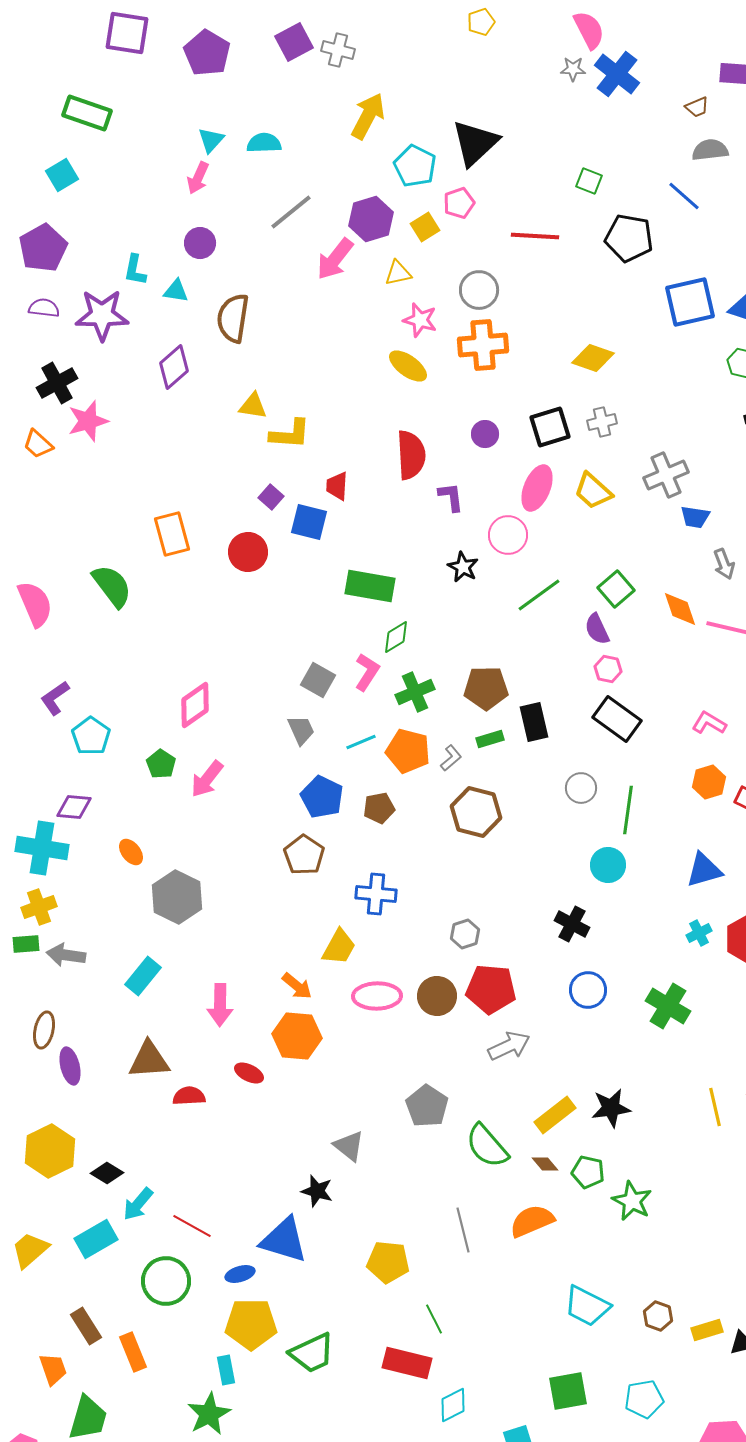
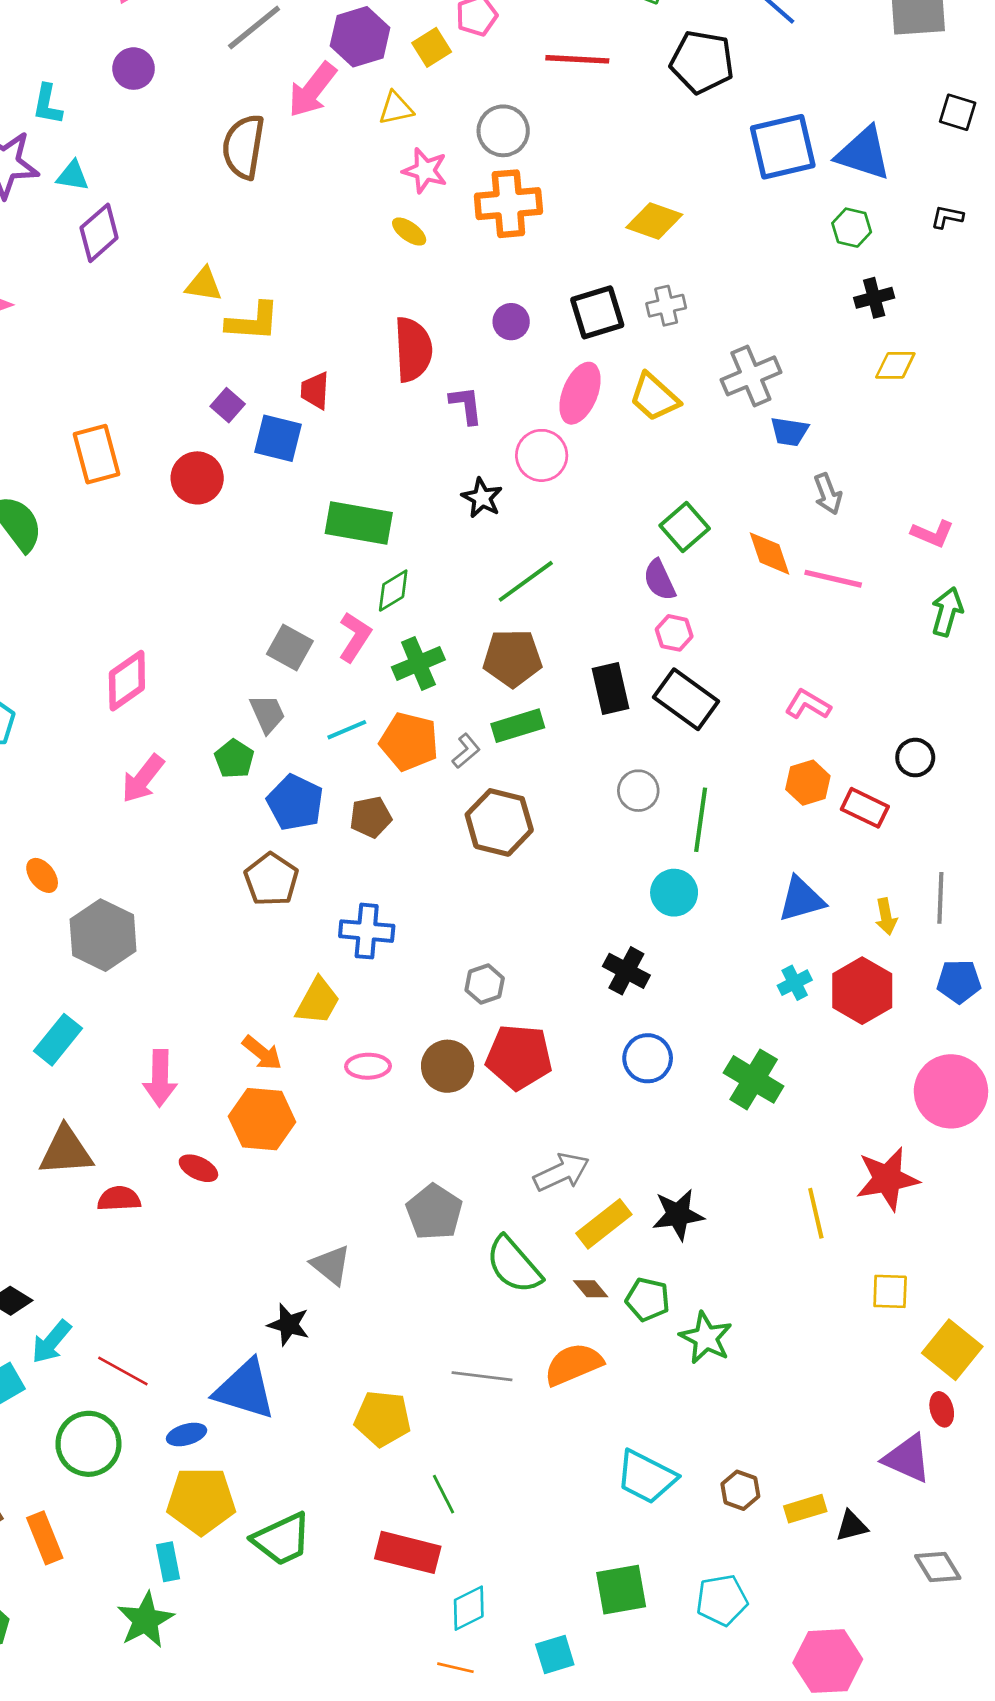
cyan triangle: (176, 291) -> (73, 176), moved
brown semicircle: (233, 318) -> (243, 147), moved
yellow ellipse: (408, 366) -> (409, 232), size x0.7
green line: (539, 595) -> (526, 581), moved
black rectangle: (534, 722) -> (610, 689), moved
green rectangle: (490, 739) -> (518, 726), size x1.4
green pentagon: (161, 764) -> (234, 759), moved
pink ellipse: (377, 996) -> (368, 1066), size x0.7
gray arrow: (509, 1046) -> (561, 1172), moved
gray line: (463, 1230) -> (482, 1376), turned -69

